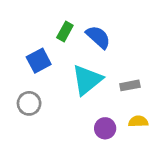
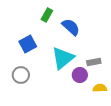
green rectangle: (65, 32) -> (47, 15), moved
purple circle: (105, 128) -> (80, 75), moved

